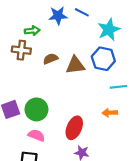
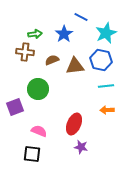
blue star: (58, 16) -> (64, 34), moved, turned -30
cyan line: (118, 87) -> (106, 86), moved
green circle: (36, 109) -> (38, 89), moved

